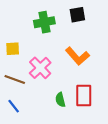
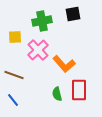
yellow square: (13, 49) -> (15, 37), moved
orange L-shape: (77, 56) -> (64, 64), moved
pink cross: (40, 68) -> (38, 50), moved

